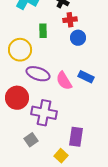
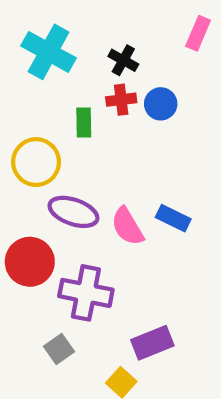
red cross: (70, 20) -> (121, 100), moved
blue circle: (78, 38) -> (161, 104), moved
purple rectangle: (76, 137) -> (152, 343), turned 60

